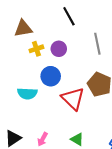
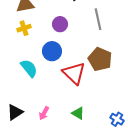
yellow cross: (36, 49) -> (24, 28), moved
cyan semicircle: (27, 93) -> (29, 68), turned -132

